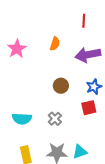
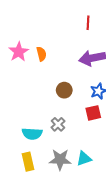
orange semicircle: (55, 44) -> (41, 54), moved, turned -32
cyan semicircle: (22, 119) -> (32, 134), moved

